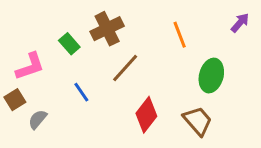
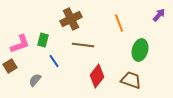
green rectangle: (69, 44) -> (43, 40), moved, turned 56
brown line: (125, 68) -> (83, 45), turned 55
gray semicircle: (38, 119) -> (35, 80), moved
brown trapezoid: (198, 121) -> (131, 80), turned -30

